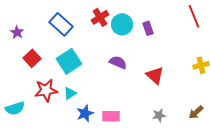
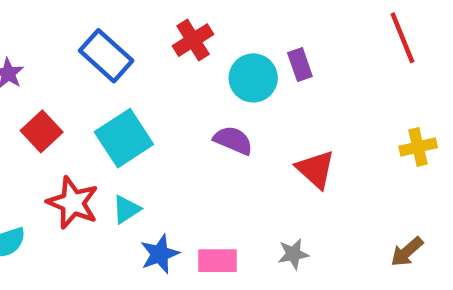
cyan circle: (122, 24) -> (253, 78), moved
red star: (46, 90) -> (73, 203), turned 30
gray star: (159, 115) -> (293, 254), moved

